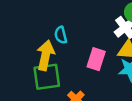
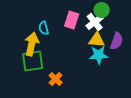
pink rectangle: (96, 59) -> (72, 20), moved

